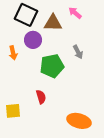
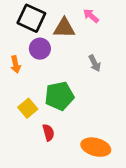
green pentagon: (52, 66) -> (59, 96), moved
red semicircle: (41, 97) -> (48, 132), moved
yellow square: (13, 111) -> (28, 108), moved, turned -35

